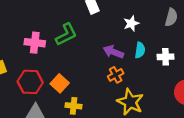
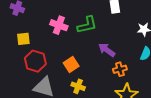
purple arrow: (113, 52) -> (107, 50), moved
red hexagon: (30, 82) -> (35, 61), moved

